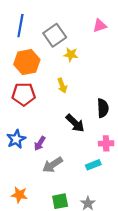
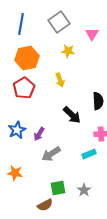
pink triangle: (100, 26) -> (92, 34), moved, turned -40
gray square: (55, 35) -> (59, 22), moved
red pentagon: (24, 94) -> (24, 88), turned -30
orange star: (19, 195) -> (15, 173), moved

